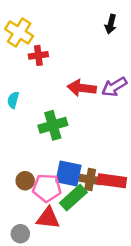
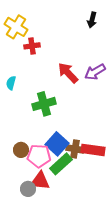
red arrow: (82, 88) -> (68, 73), turned 40
blue square: (69, 173) -> (57, 144), turned 30
gray circle: (20, 234) -> (28, 189), moved

